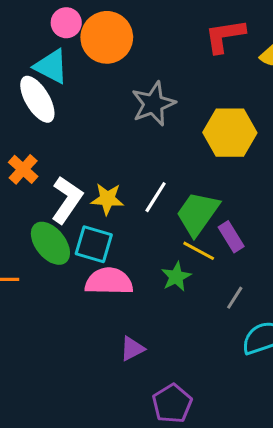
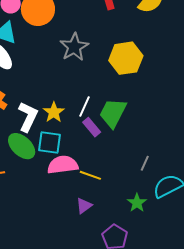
yellow star: (107, 199) -> (54, 112), turned -30
purple rectangle: (231, 237) -> (92, 127), moved
yellow line: (199, 251) -> (90, 175), moved
green star: (176, 277) -> (137, 203), moved

